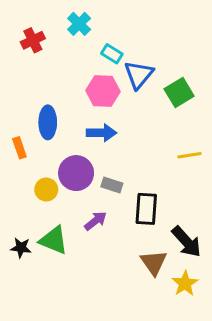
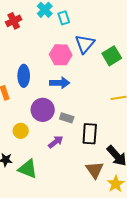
cyan rectangle: (112, 54) -> (64, 18), moved, turned 40
yellow circle: (46, 189) -> (21, 131), moved
green triangle: (54, 240) -> (28, 169), moved

